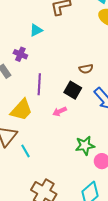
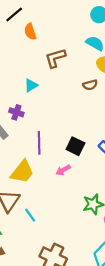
brown semicircle: (86, 69) -> (90, 85), moved

